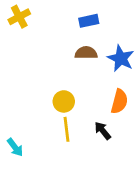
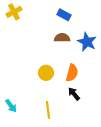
blue rectangle: (89, 21) -> (64, 15), turned 40
orange semicircle: (119, 101) -> (72, 73), moved
yellow line: (67, 129) -> (48, 110), moved

